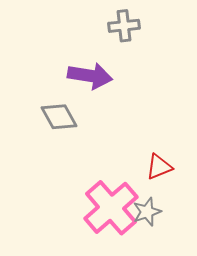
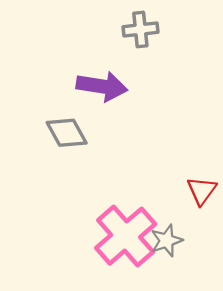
red triangle: (159, 167) -> (202, 191), moved, turned -32

